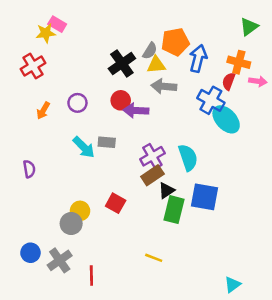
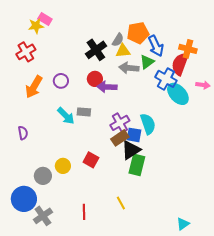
green triangle: (249, 27) -> (147, 62), moved
blue arrow: (198, 58) -> (156, 46), turned 140
red semicircle: (229, 81) -> (180, 64), size x1.6
pink arrow: (258, 81) -> (203, 85), moved
orange arrow: (43, 110) -> (34, 87), size x1.6
black triangle: (166, 191) -> (131, 150), size x1.5
blue square: (204, 197) -> (134, 135), moved, size x0.7
gray circle: (71, 224) -> (43, 176), moved
blue circle: (30, 253) -> (24, 199), size x1.6
yellow line: (154, 258) -> (121, 203), turned 40
gray cross: (60, 260) -> (43, 216), moved
red line: (91, 276) -> (84, 212), moved

